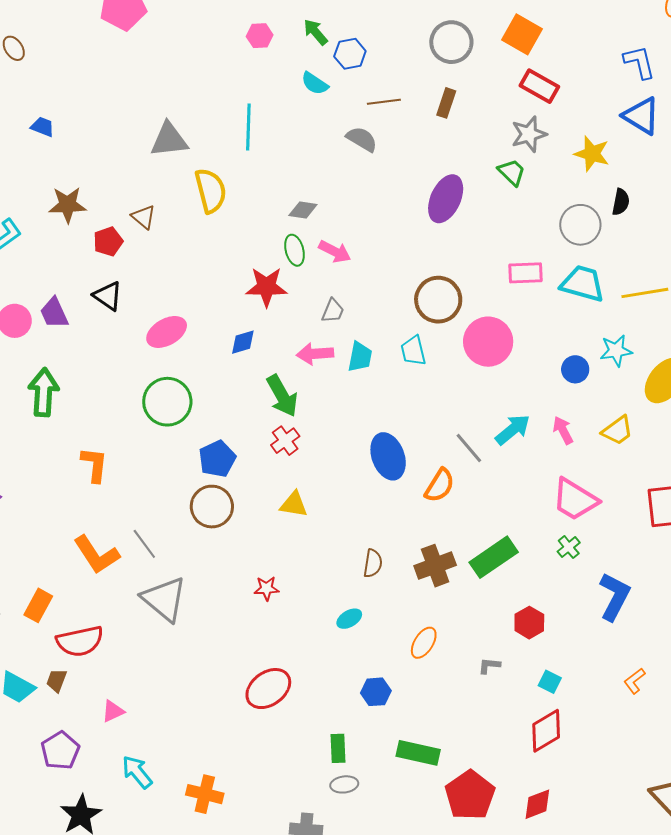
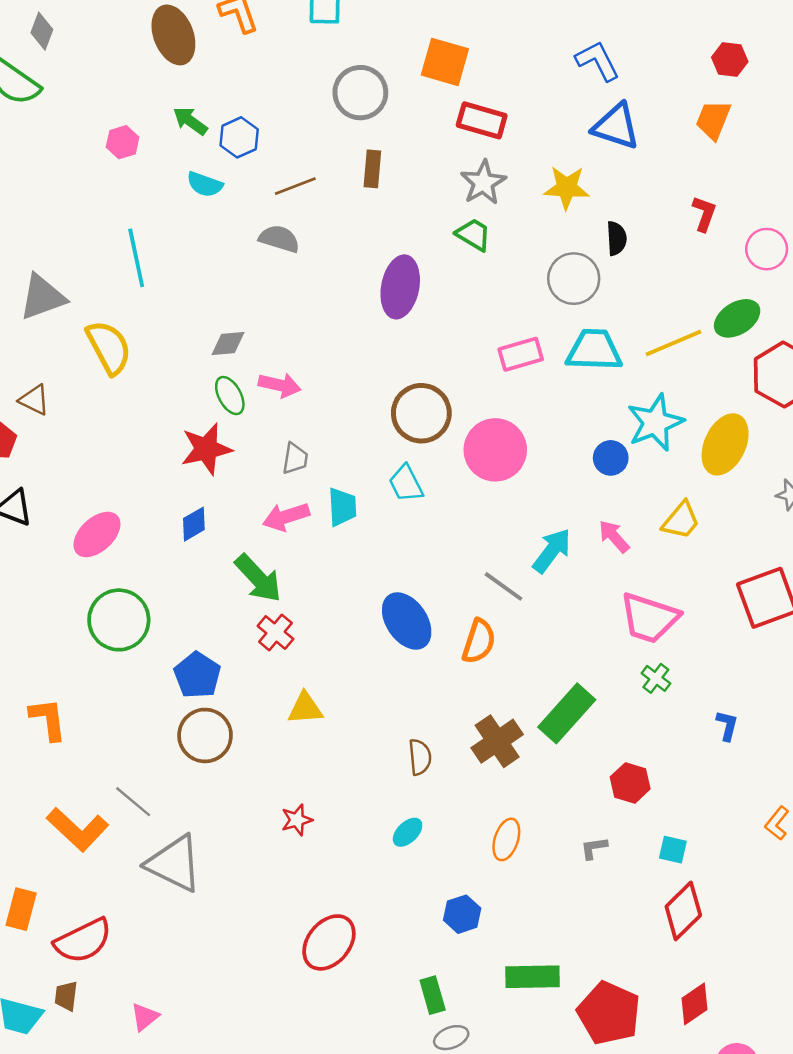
cyan star: (616, 351) -> (655, 423), size x1.4
blue L-shape: (615, 597) -> (727, 726), size x0.5

